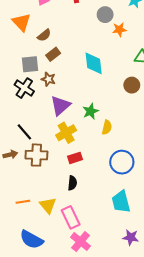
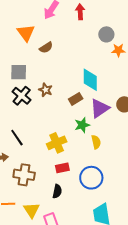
brown rectangle: (53, 54) -> (76, 99), moved
gray square: (30, 64) -> (19, 72), moved
purple triangle: (60, 106) -> (100, 108), moved
yellow semicircle: (107, 127) -> (96, 142), turned -32
brown cross: (36, 155) -> (24, 175), moved
blue circle: (122, 162) -> (91, 178), moved

